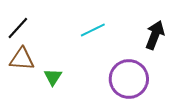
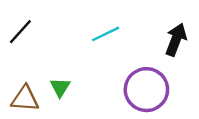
brown triangle: (22, 59) -> (25, 99), moved

